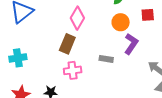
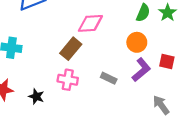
red square: (148, 15) -> (167, 61), moved
pink diamond: (77, 18) -> (90, 23), turned 40

